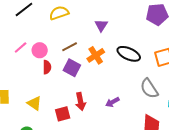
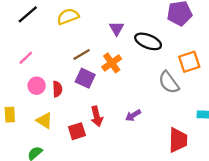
pink circle: (40, 50) -> (37, 86), moved
black ellipse: (129, 54) -> (148, 41), moved
red semicircle: (47, 67) -> (57, 89), moved
gray semicircle: (149, 89) -> (169, 82), moved

